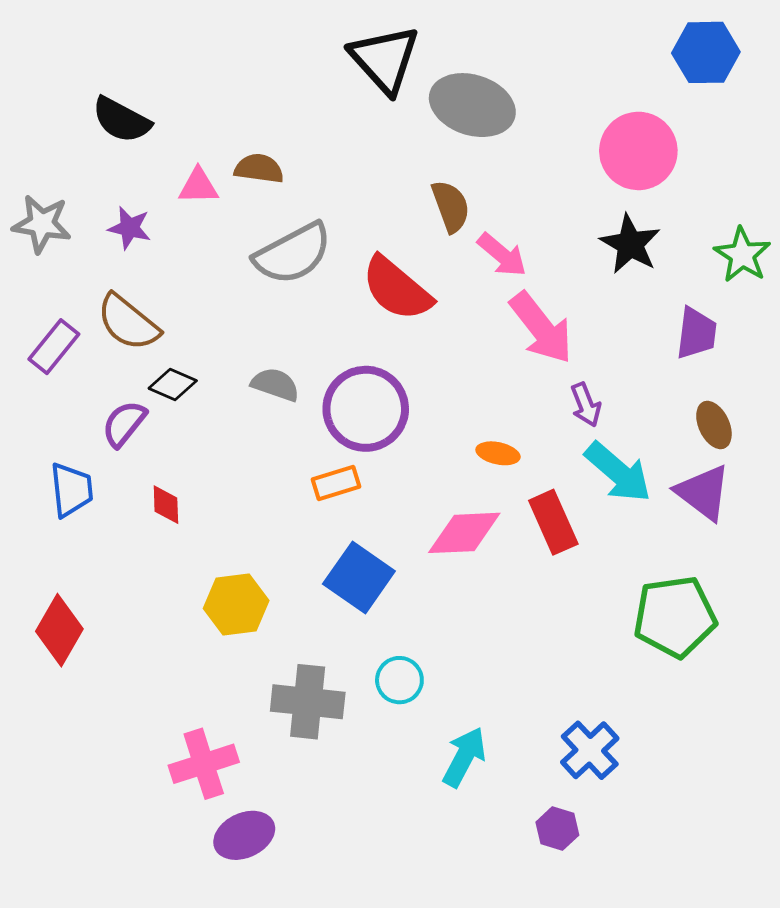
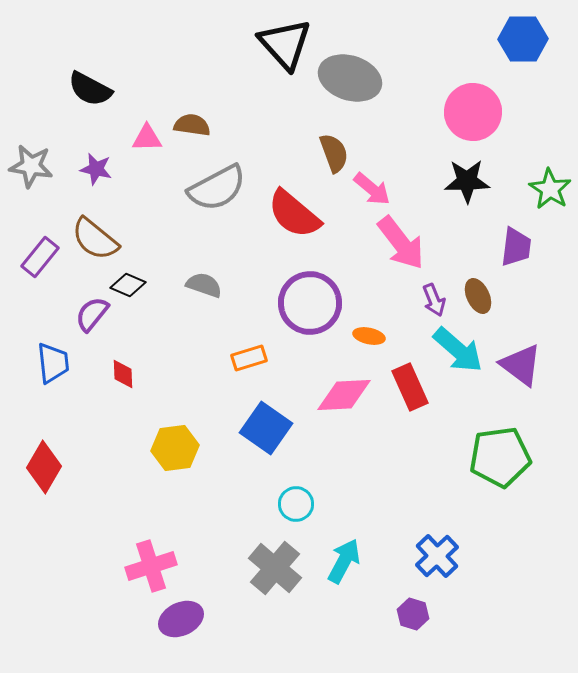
black star: (630, 244) -> (467, 181), turned -30
purple circle: (366, 409) -> (310, 303), moved
brown ellipse: (714, 425) -> (478, 296), moved
gray cross: (308, 702) -> (275, 568), moved, turned 34

